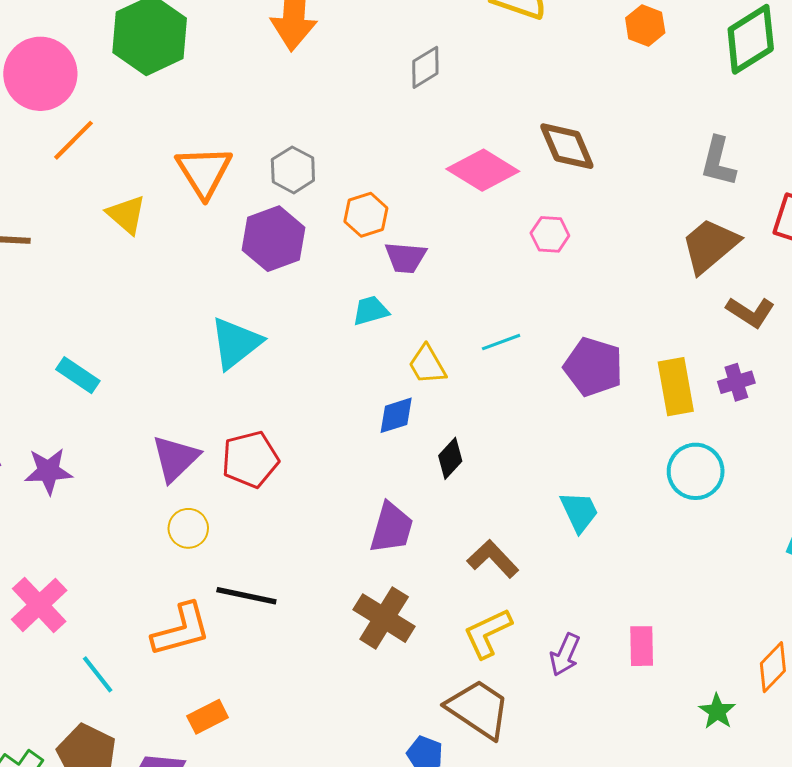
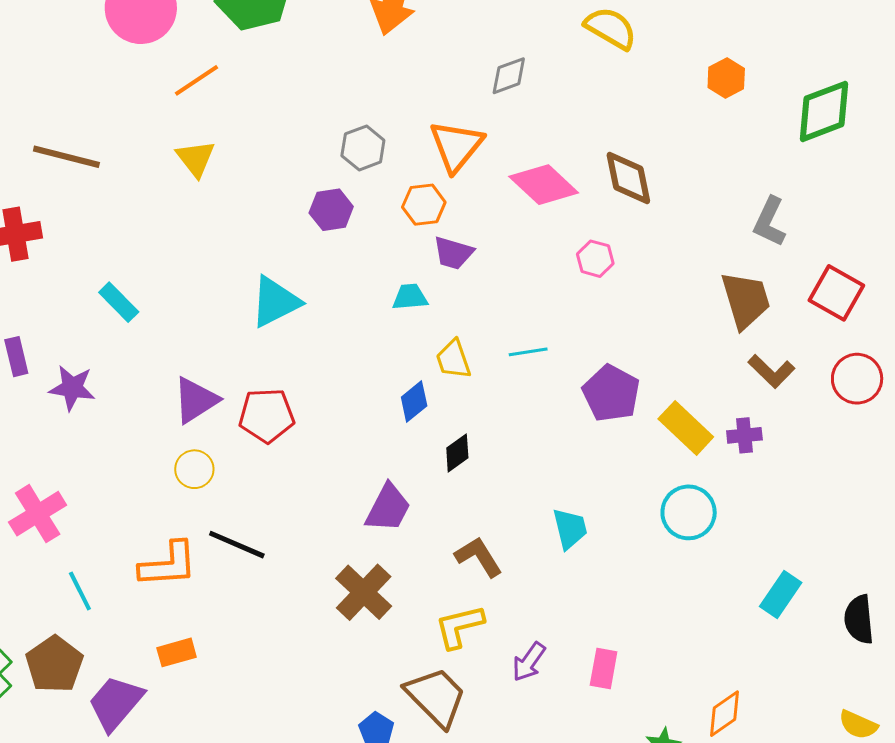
orange line: (74, 140) -> (197, 80), moved
orange triangle: (204, 172) -> (456, 146), moved
purple hexagon: (274, 239) -> (331, 210), size x0.7
brown trapezoid: (710, 246) -> (746, 300), turned 102
yellow rectangle: (676, 387) -> (686, 428), turned -48
blue diamond: (396, 415) -> (414, 402), turned -33

